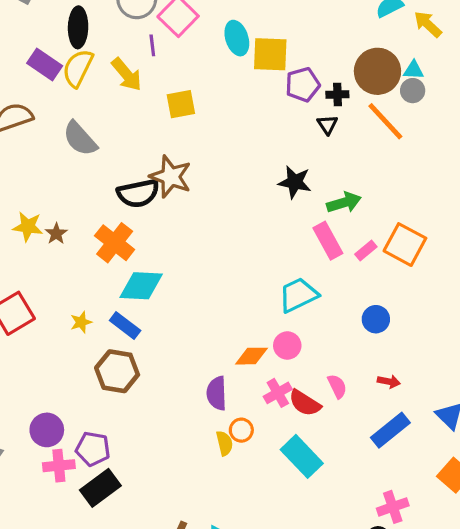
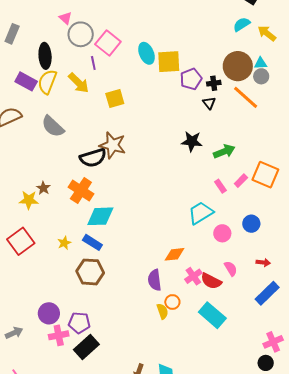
yellow star: (28, 227) -> (29, 200), moved
pink rectangle: (328, 241) -> (220, 186), moved, size x0.6
pink circle: (287, 346) -> (222, 233), moved

